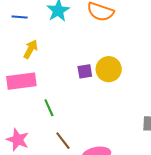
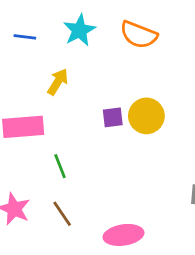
yellow arrow: (31, 49) -> (58, 82), moved
brown line: (63, 141) -> (62, 214), moved

